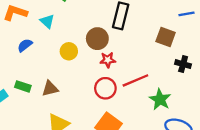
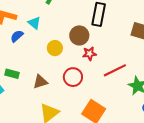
blue semicircle: (25, 45) -> (17, 36), moved
green rectangle: (23, 86) -> (12, 74), moved
red circle: (105, 88) -> (73, 77), moved

